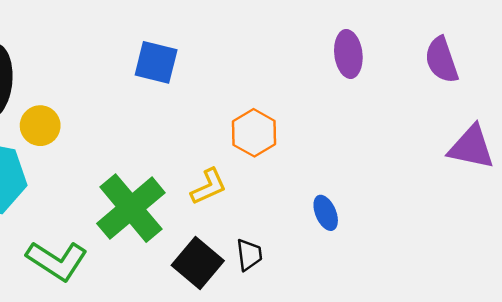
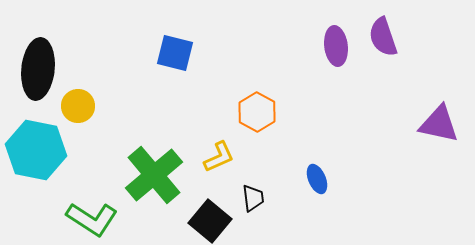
purple semicircle: (442, 60) -> (383, 37), moved
black trapezoid: (249, 255) -> (253, 198), moved

